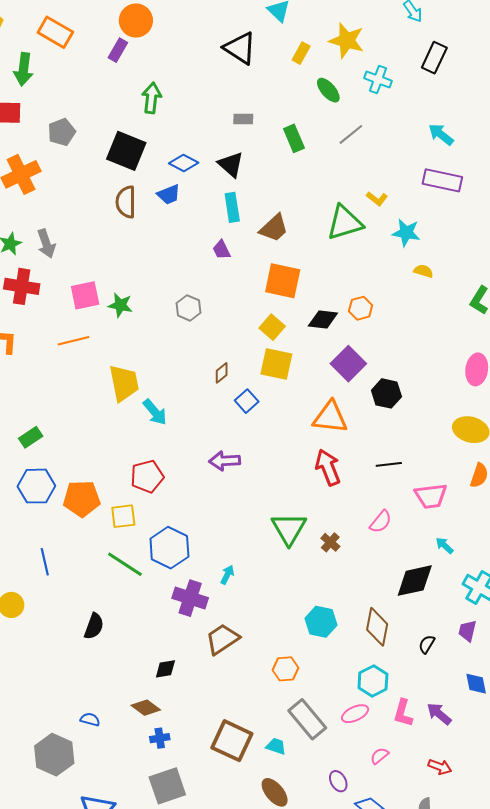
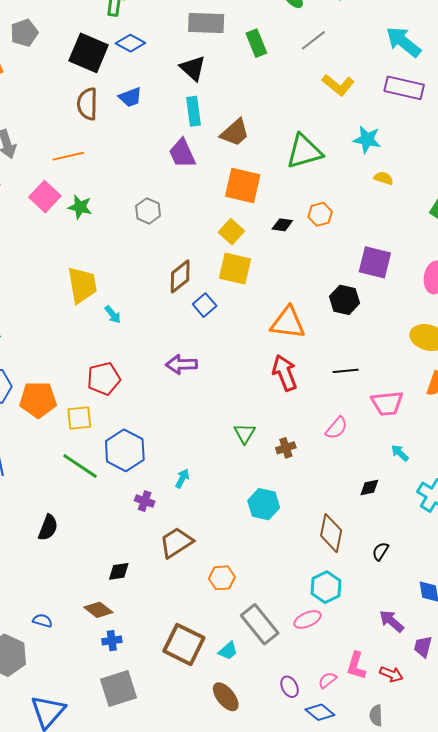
gray rectangle: (243, 119) -> (206, 23), size x1.8
cyan arrow: (441, 134) -> (403, 42), size x1.4
blue diamond: (184, 163) -> (130, 43), moved
yellow L-shape: (377, 199) -> (338, 85), moved, size x1.5
green triangle: (345, 223) -> (304, 151), moved
purple trapezoid: (222, 250) -> (182, 153), size x1.5
pink square: (85, 295) -> (45, 197), turned -36
black diamond: (323, 319) -> (282, 225), size x0.7
orange line: (74, 341) -> (68, 156), moved
purple square: (348, 364) -> (375, 262), moved, turned -32
brown diamond: (222, 373) -> (180, 276), size x1.6
cyan arrow: (155, 412) -> (113, 315), size x0.7
green triangle: (289, 529) -> (245, 433), size x0.6
brown cross: (330, 542) -> (286, 448), turned 30
black diamond: (415, 581) -> (369, 487), size x0.5
purple cross: (190, 598) -> (145, 501), size x0.6
cyan hexagon: (321, 622) -> (264, 504), moved
purple trapezoid: (467, 631) -> (423, 647), moved
orange hexagon: (286, 669) -> (222, 578), moved
pink L-shape: (403, 713) -> (356, 666), moved
cyan trapezoid: (276, 746) -> (228, 651), turned 120
pink semicircle: (379, 756) -> (327, 680), moved

